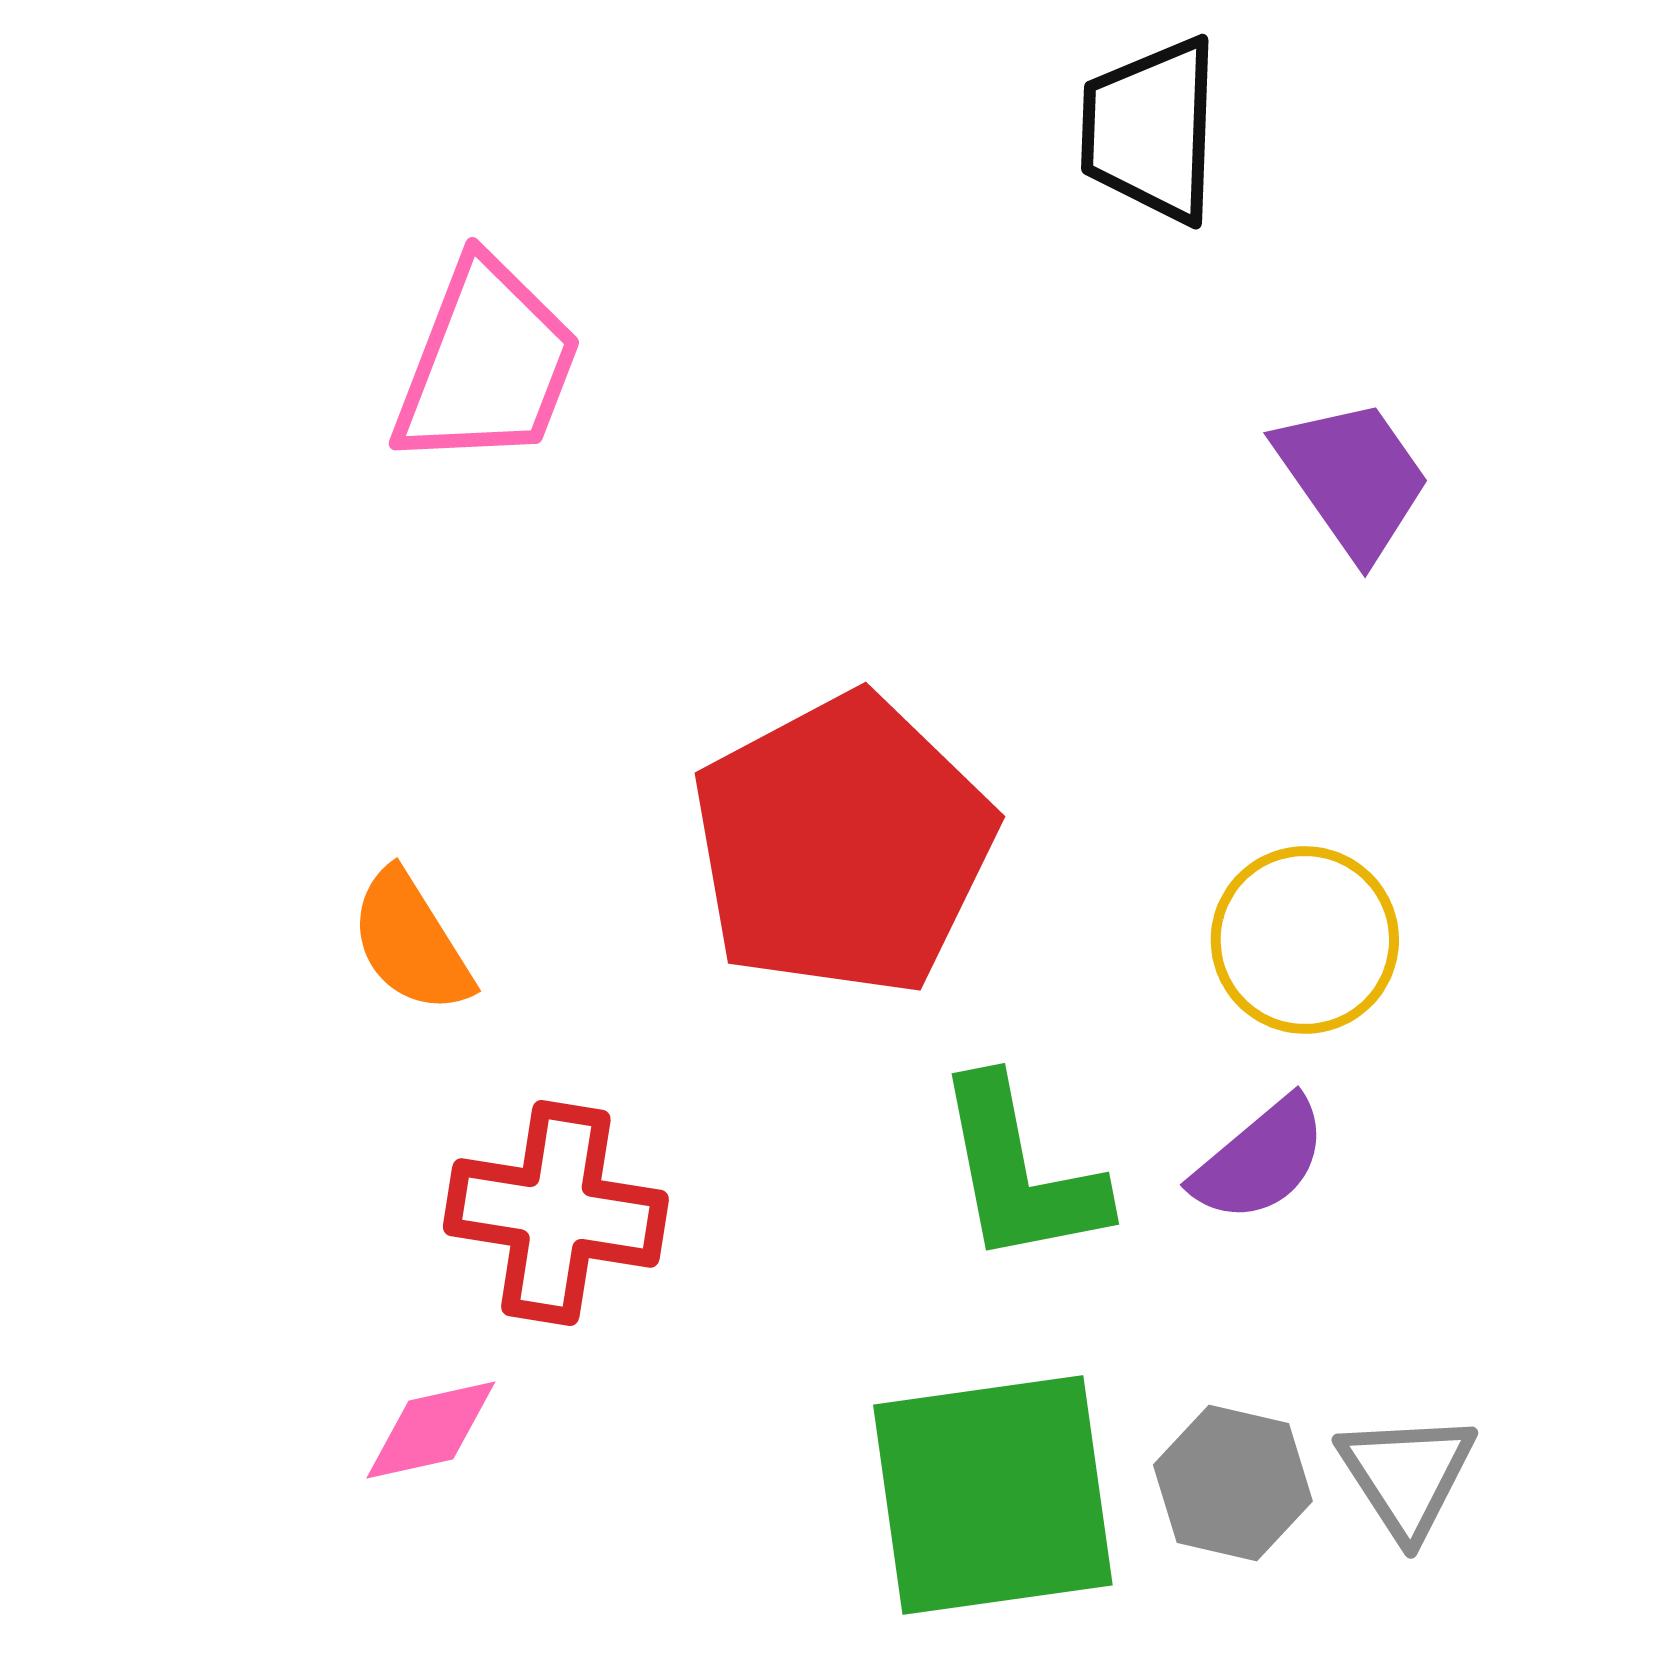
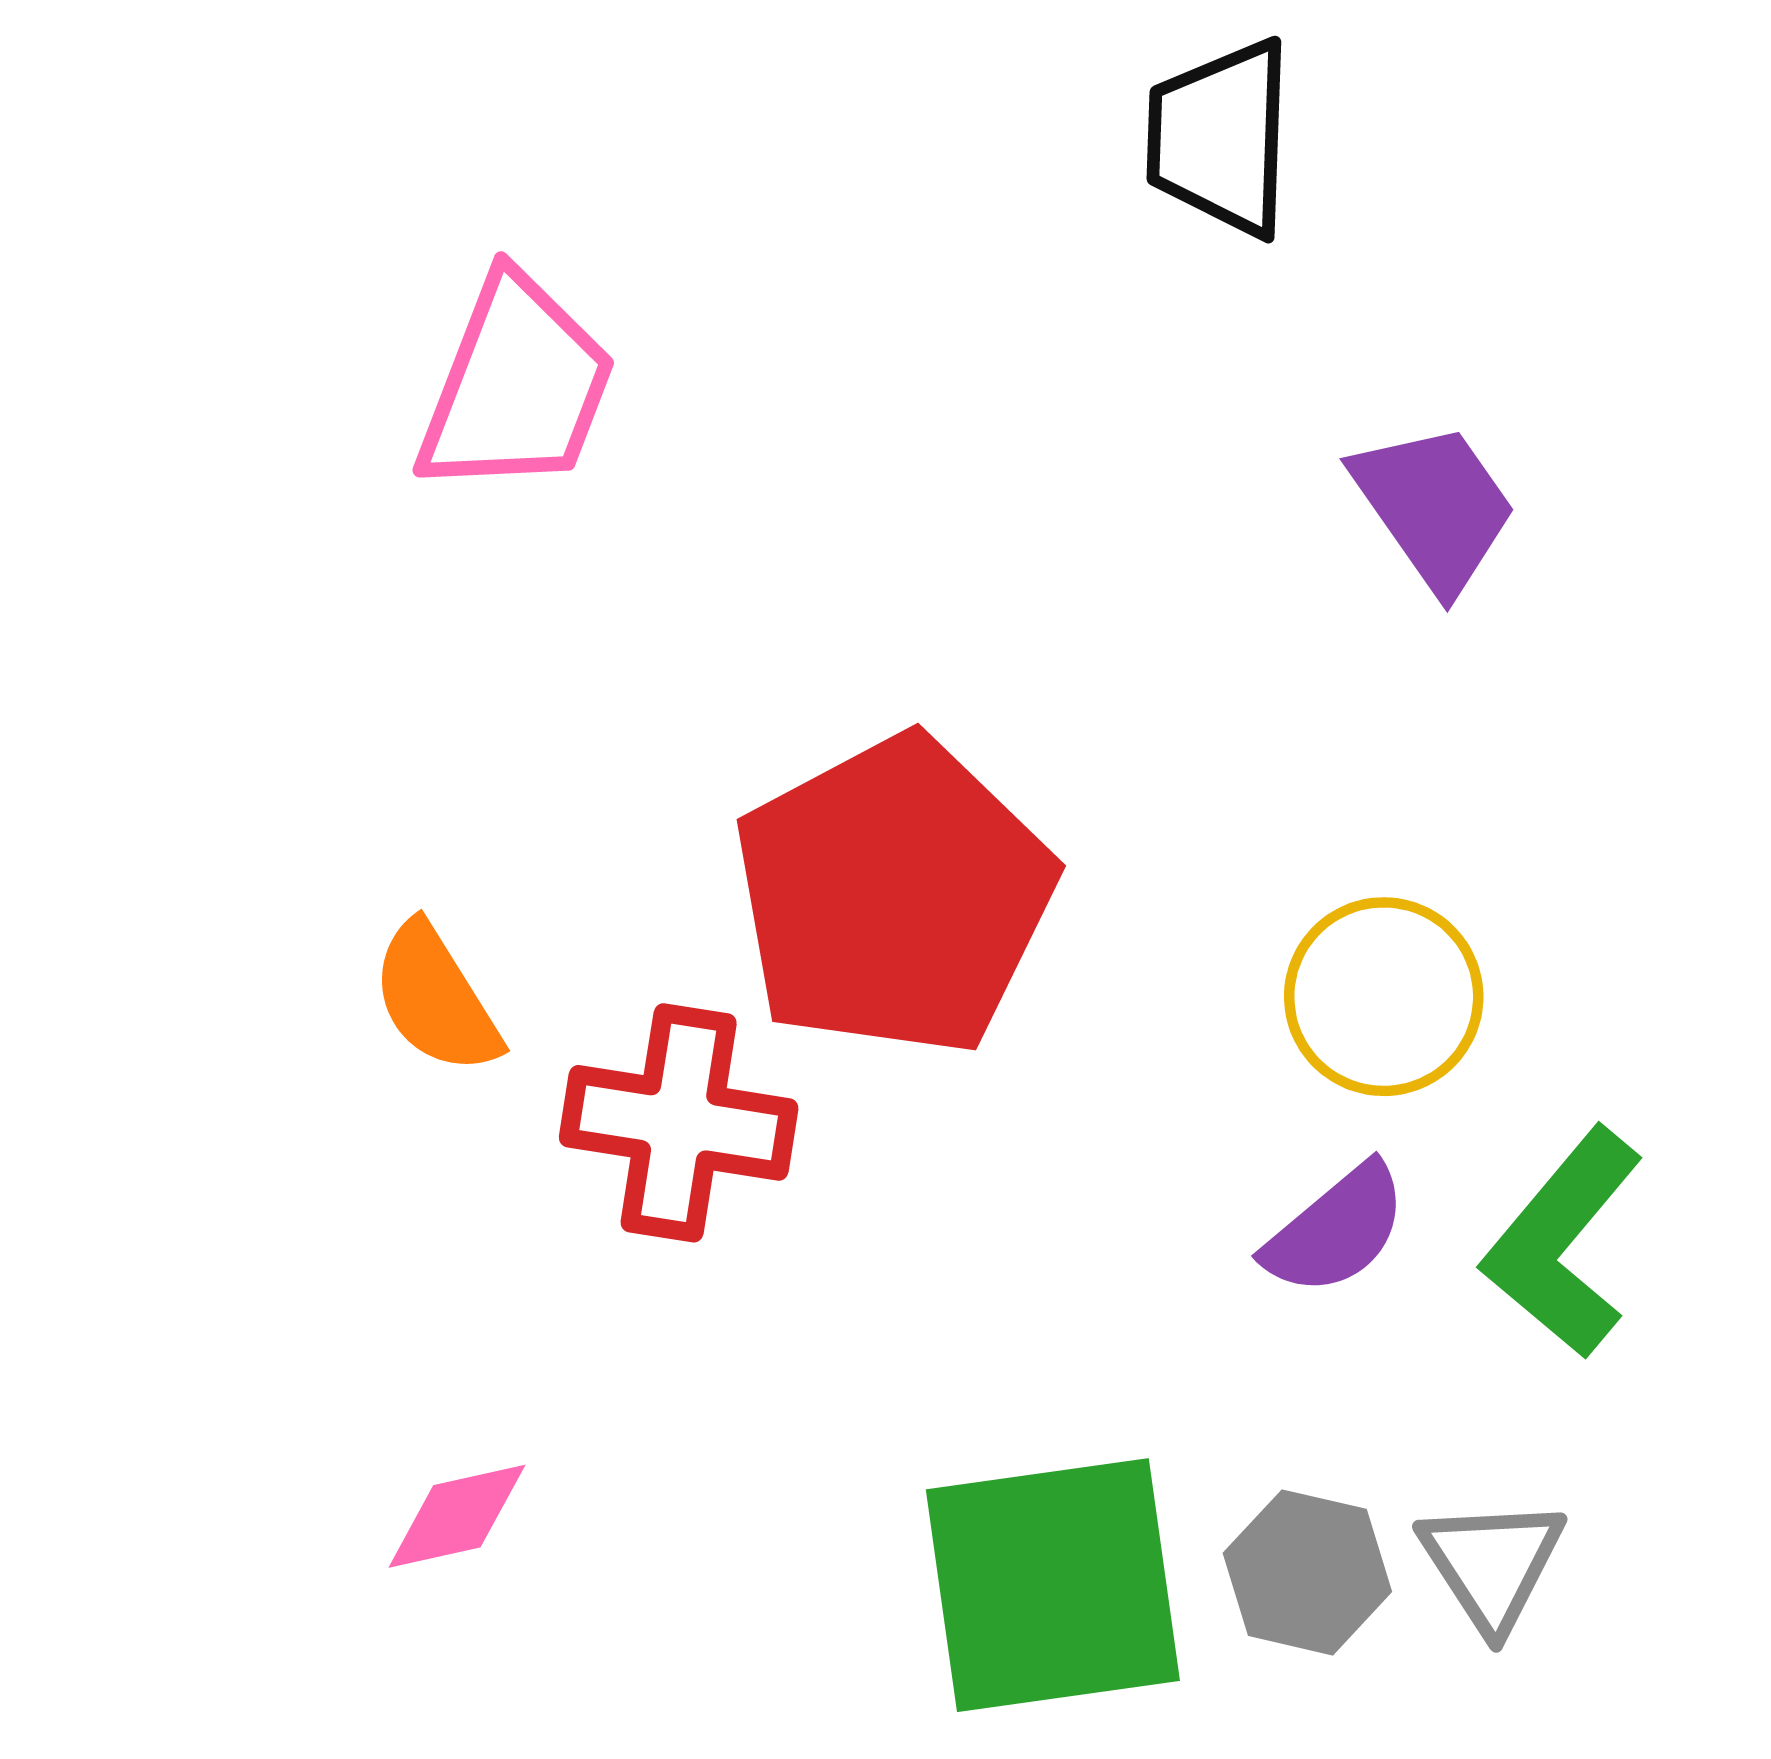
green L-shape: (1020, 1172) -> (1563, 1243), moved, turned 51
red cross: (556, 1213) -> (679, 1123), moved

